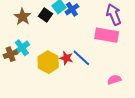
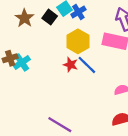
cyan cross: (22, 48) -> (22, 63), moved
yellow hexagon: (48, 62) -> (78, 41), moved

